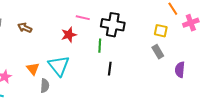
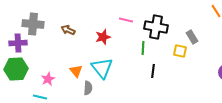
yellow square: (161, 31) -> (180, 51), moved
red star: (69, 35) -> (103, 37), moved
gray rectangle: (158, 52) -> (192, 37), moved

